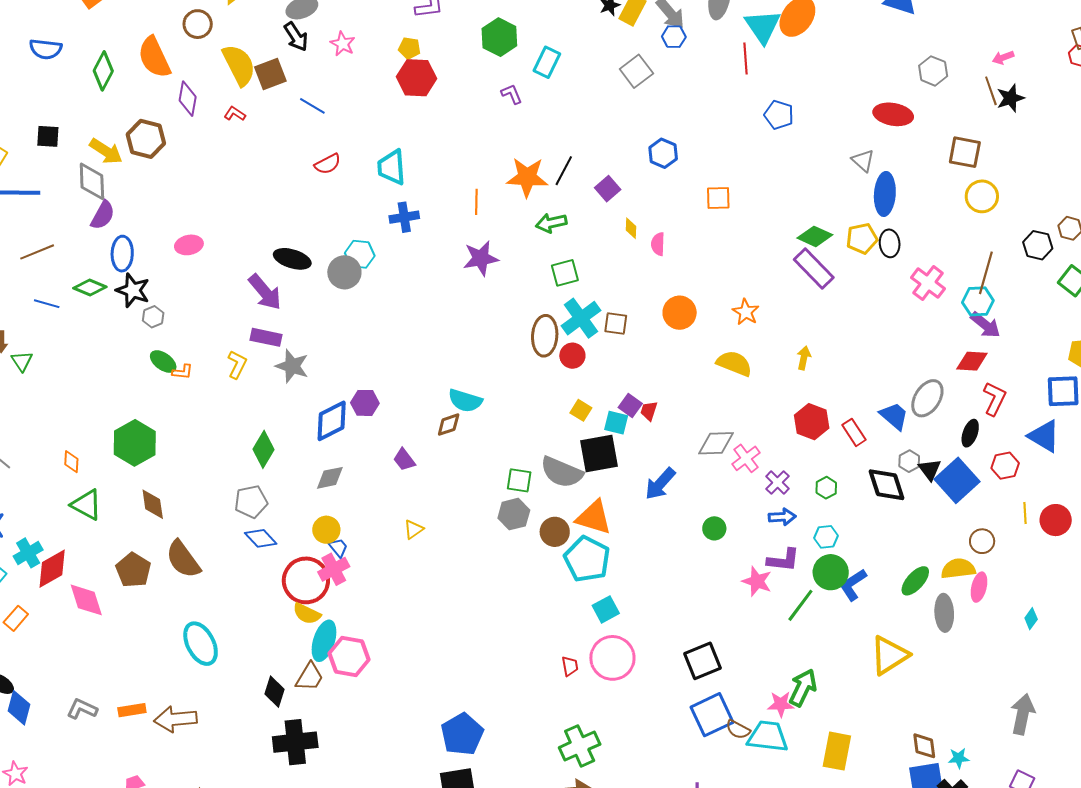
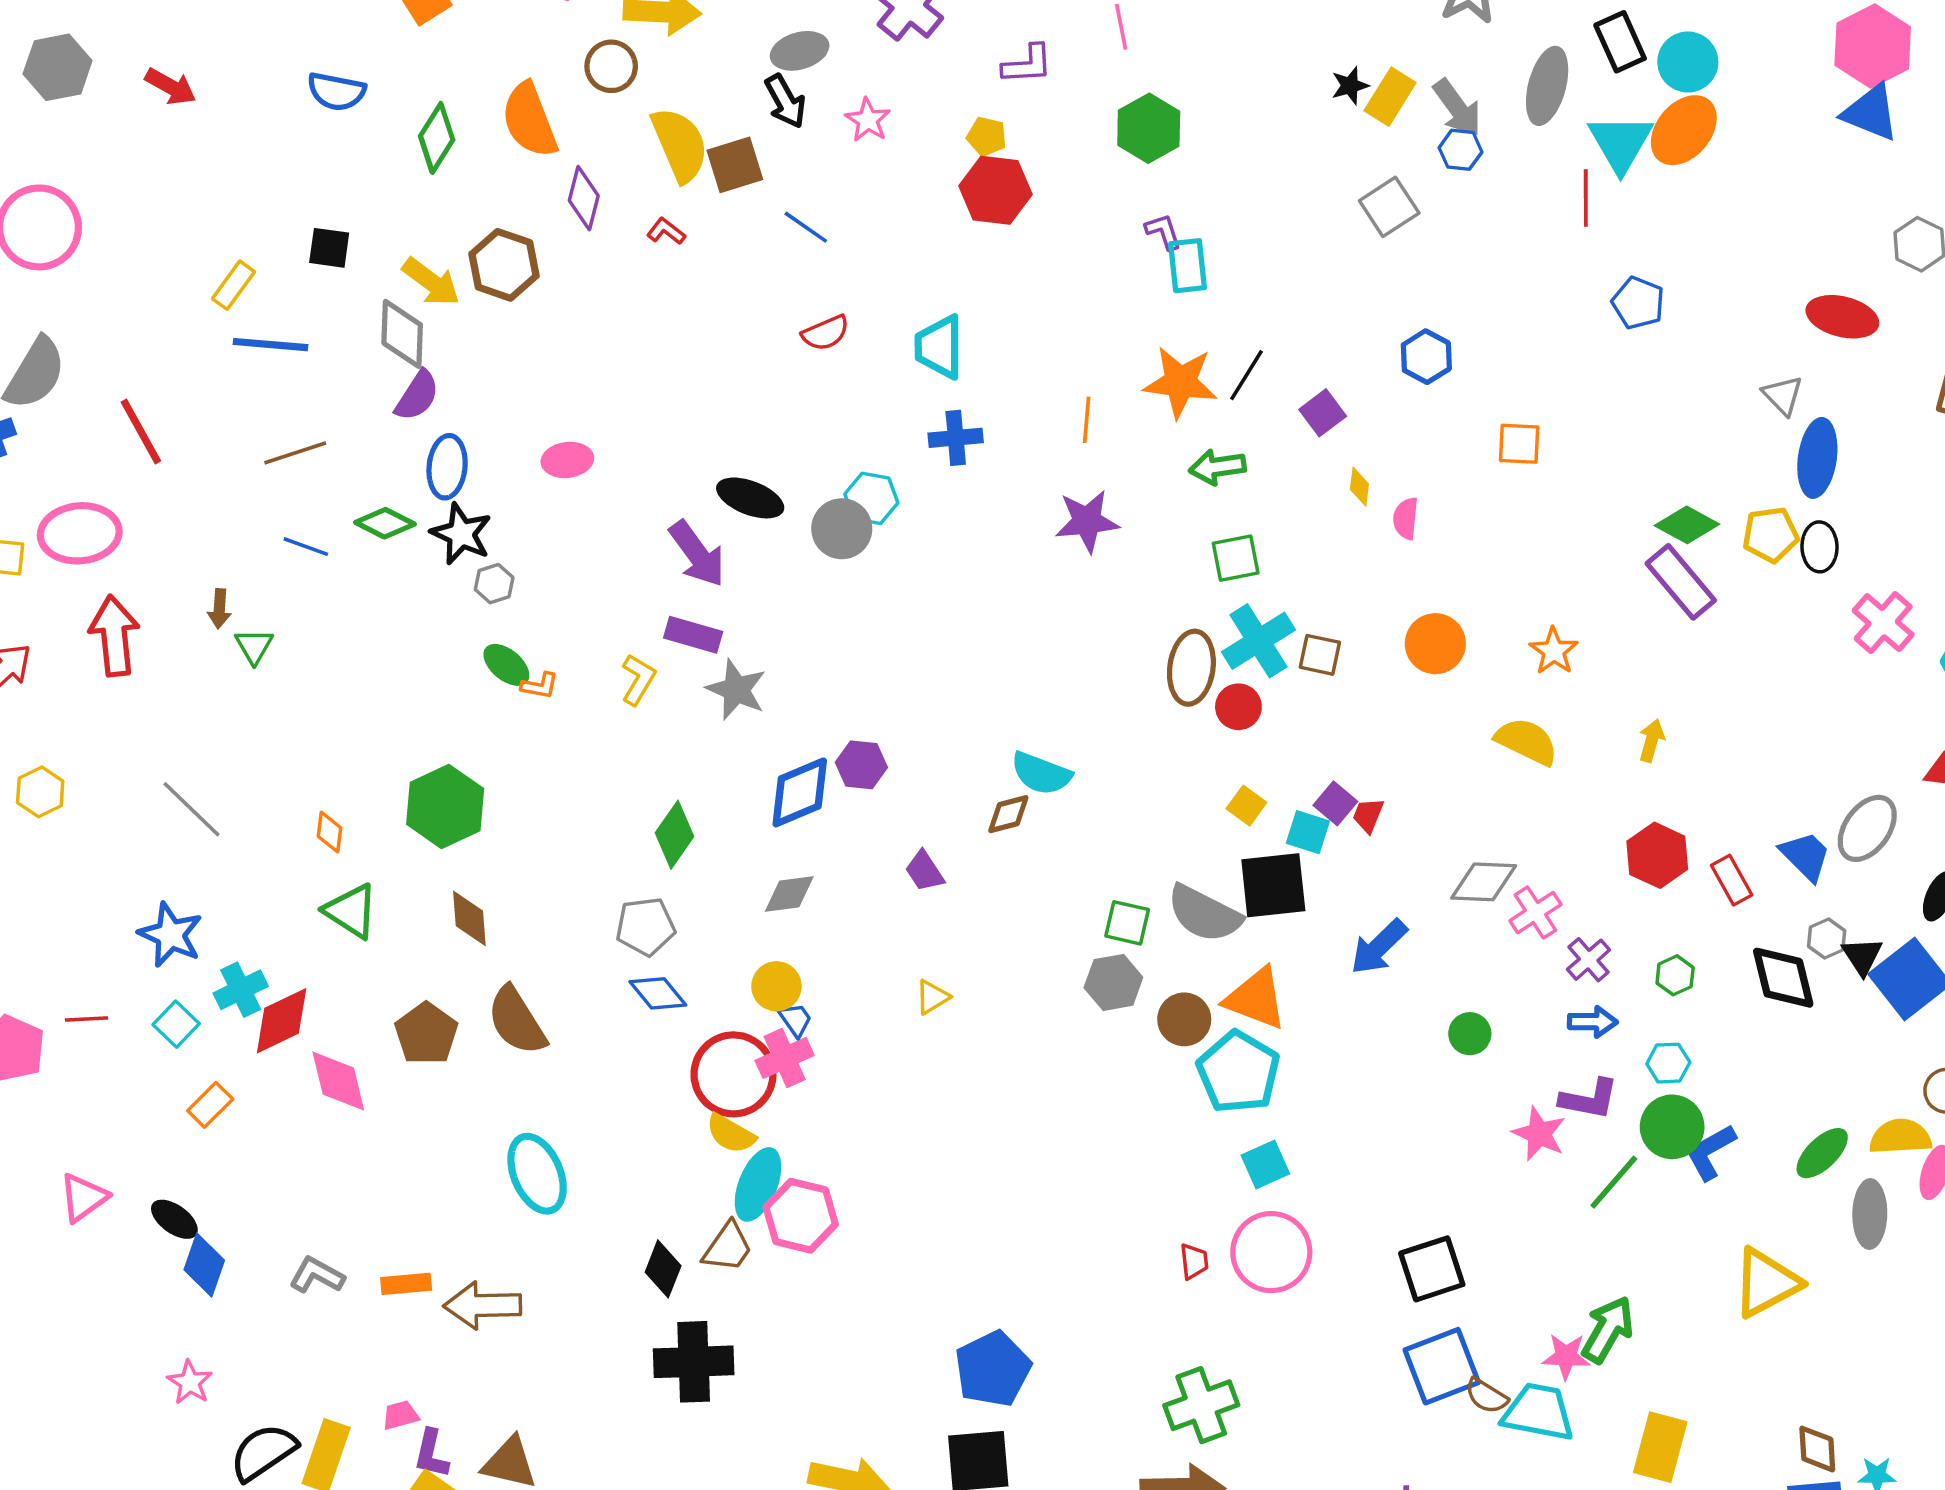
cyan rectangle: (547, 62) -> (1188, 266), moved, turned -36

